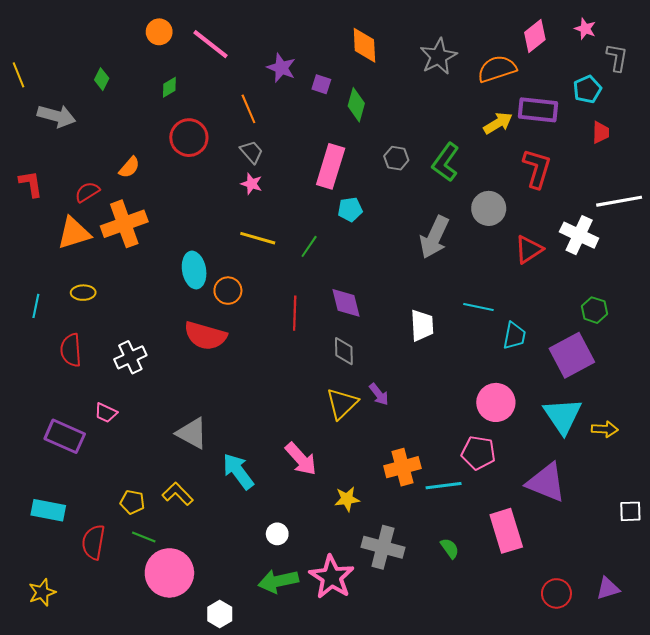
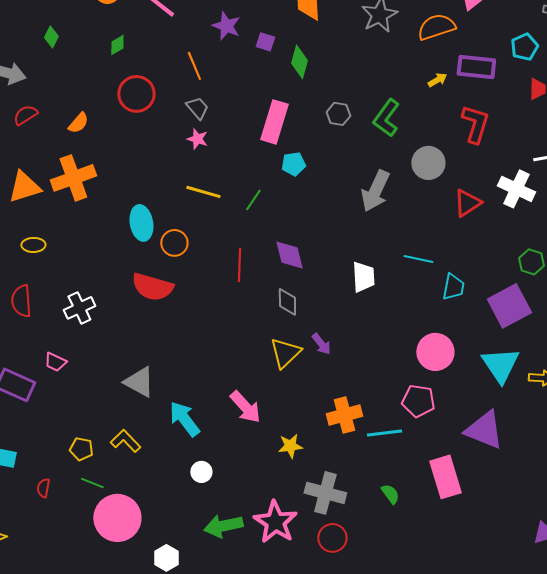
yellow arrow: (498, 123) -> (437, 80), size x0.7
red semicircle: (87, 192) -> (25, 115), moved
white circle: (277, 534) -> (201, 472), moved
red semicircle: (93, 542) -> (43, 488), size x0.6
red circle: (556, 593) -> (332, 538), moved

